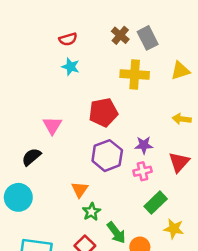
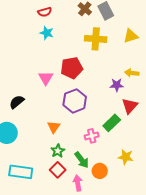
pink triangle: (52, 125) -> (46, 78), moved
purple star: (144, 145) -> (117, 85), moved
pink cross: (142, 171) -> (92, 136), moved
green rectangle: (156, 203) -> (112, 123), moved
green star: (91, 212) -> (58, 151), moved

